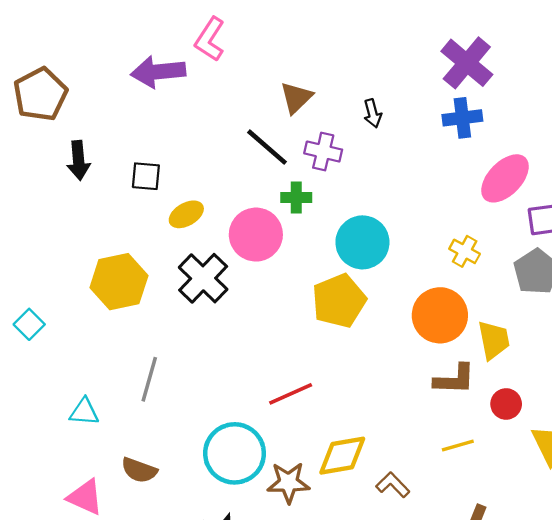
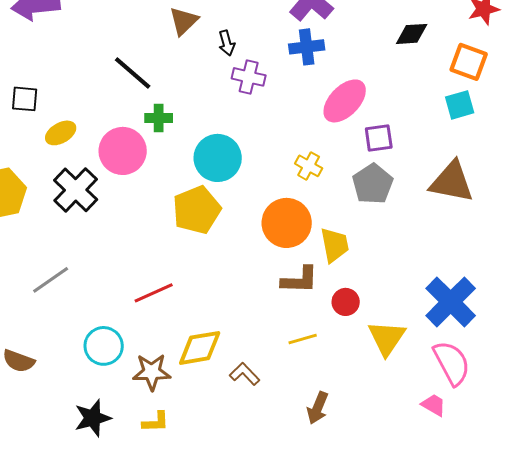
brown triangle: (296, 98) -> (184, 21), moved
purple cross: (323, 151) -> (249, 77), moved
gray line: (149, 379) -> (51, 280), moved, turned 39
cyan circle: (235, 453) -> (104, 346), size x0.7

